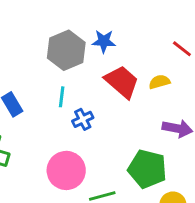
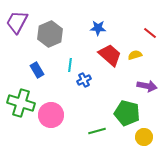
gray hexagon: (66, 50) -> (50, 34), moved
pink circle: (66, 170) -> (51, 115), moved

